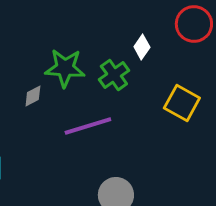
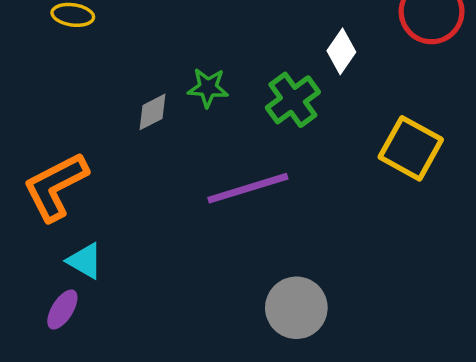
green star: (65, 68) -> (208, 88), size x0.6
gray diamond: (33, 96) -> (153, 112), moved

